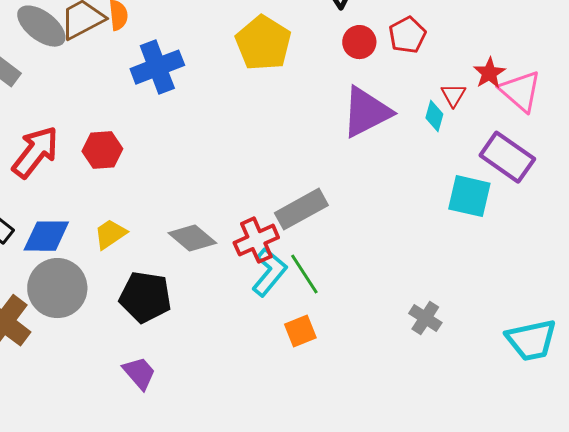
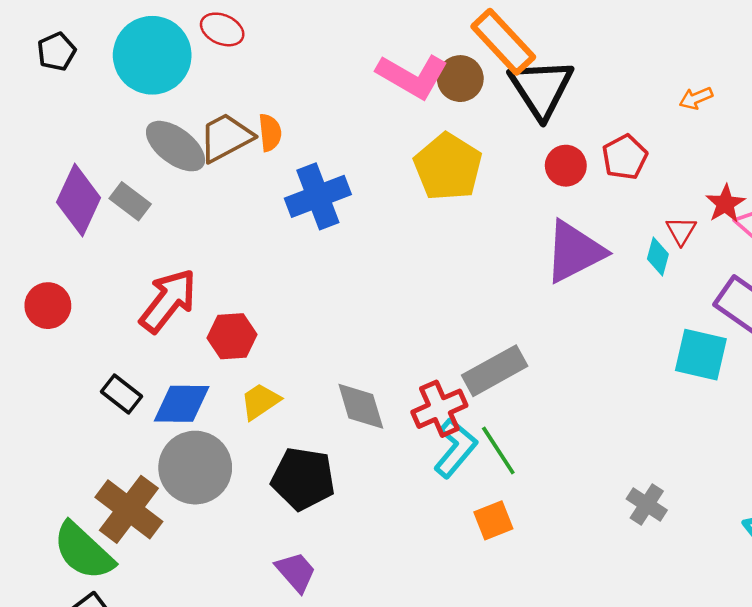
red hexagon: (102, 150) -> (232, 336), moved
gray diamond: (192, 238) -> (361, 406), turned 33

